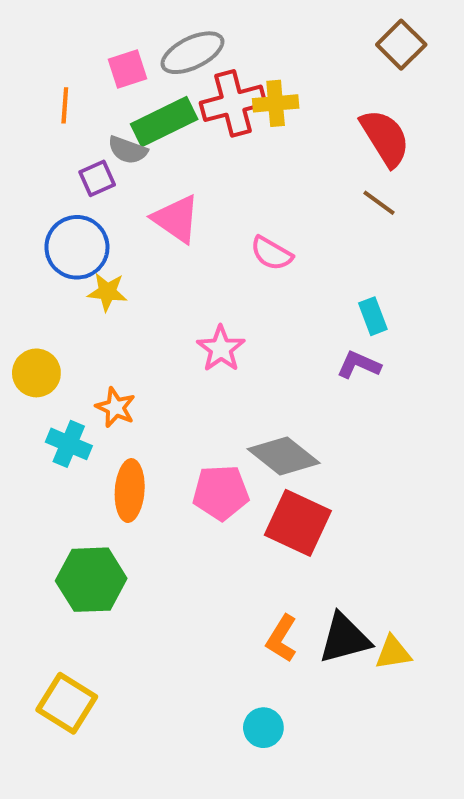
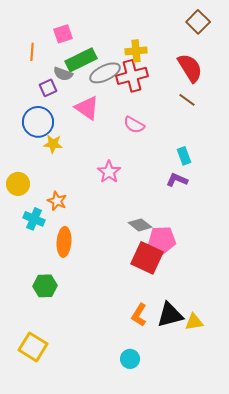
gray ellipse: (192, 53) -> (105, 73), moved
red cross: (233, 103) -> (132, 76), moved
gray diamond: (284, 456) -> (140, 225), size x0.7
pink pentagon: (221, 493) -> (162, 240), moved
green hexagon: (91, 580) -> (45, 286), size x0.7

